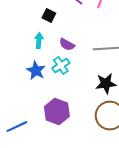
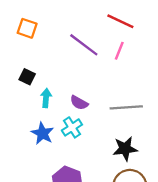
black square: (49, 16) -> (27, 77), moved

